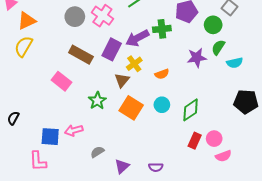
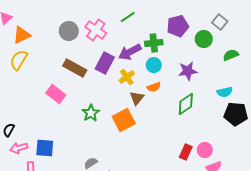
green semicircle: (218, 47) -> (231, 55), moved, turned 35
cyan semicircle: (235, 63) -> (225, 92), moved
brown triangle: (122, 80) -> (137, 98), moved
cyan circle: (162, 105) -> (154, 65), moved
orange square: (131, 108) -> (124, 120), turned 30
green diamond: (191, 110) -> (186, 104), moved
pink arrow: (74, 130) -> (19, 148), moved

